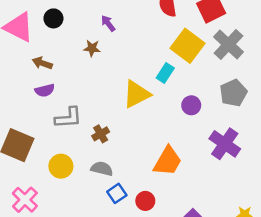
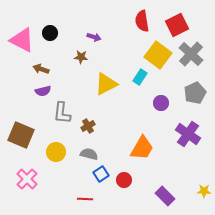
purple arrow: (108, 23) -> (94, 37), turned 144
yellow triangle: (137, 94) -> (106, 84), moved
gray L-shape: (68, 118) -> (62, 113), turned 100

